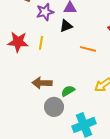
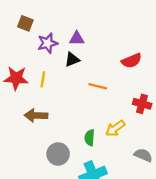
brown arrow: (42, 83) -> (36, 115), moved
green semicircle: (68, 91) -> (90, 138), moved, turned -56

